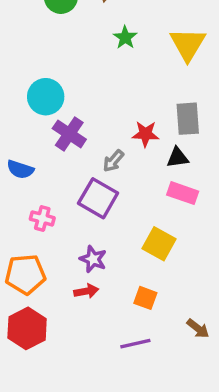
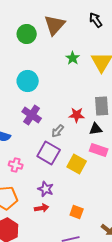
green star: (125, 37) -> (73, 58), moved
cyan circle: (46, 97) -> (28, 81), moved
yellow square: (159, 244) -> (77, 164), moved

